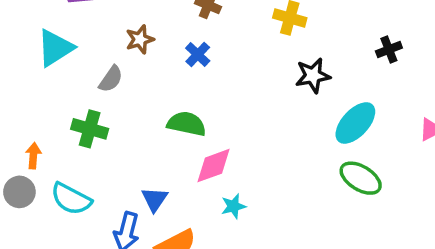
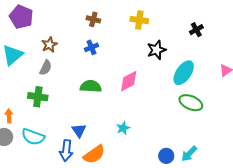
brown star: (140, 39) -> (49, 45), moved
blue cross: (198, 54) -> (91, 47), turned 32
pink diamond: (214, 166) -> (129, 81), moved

